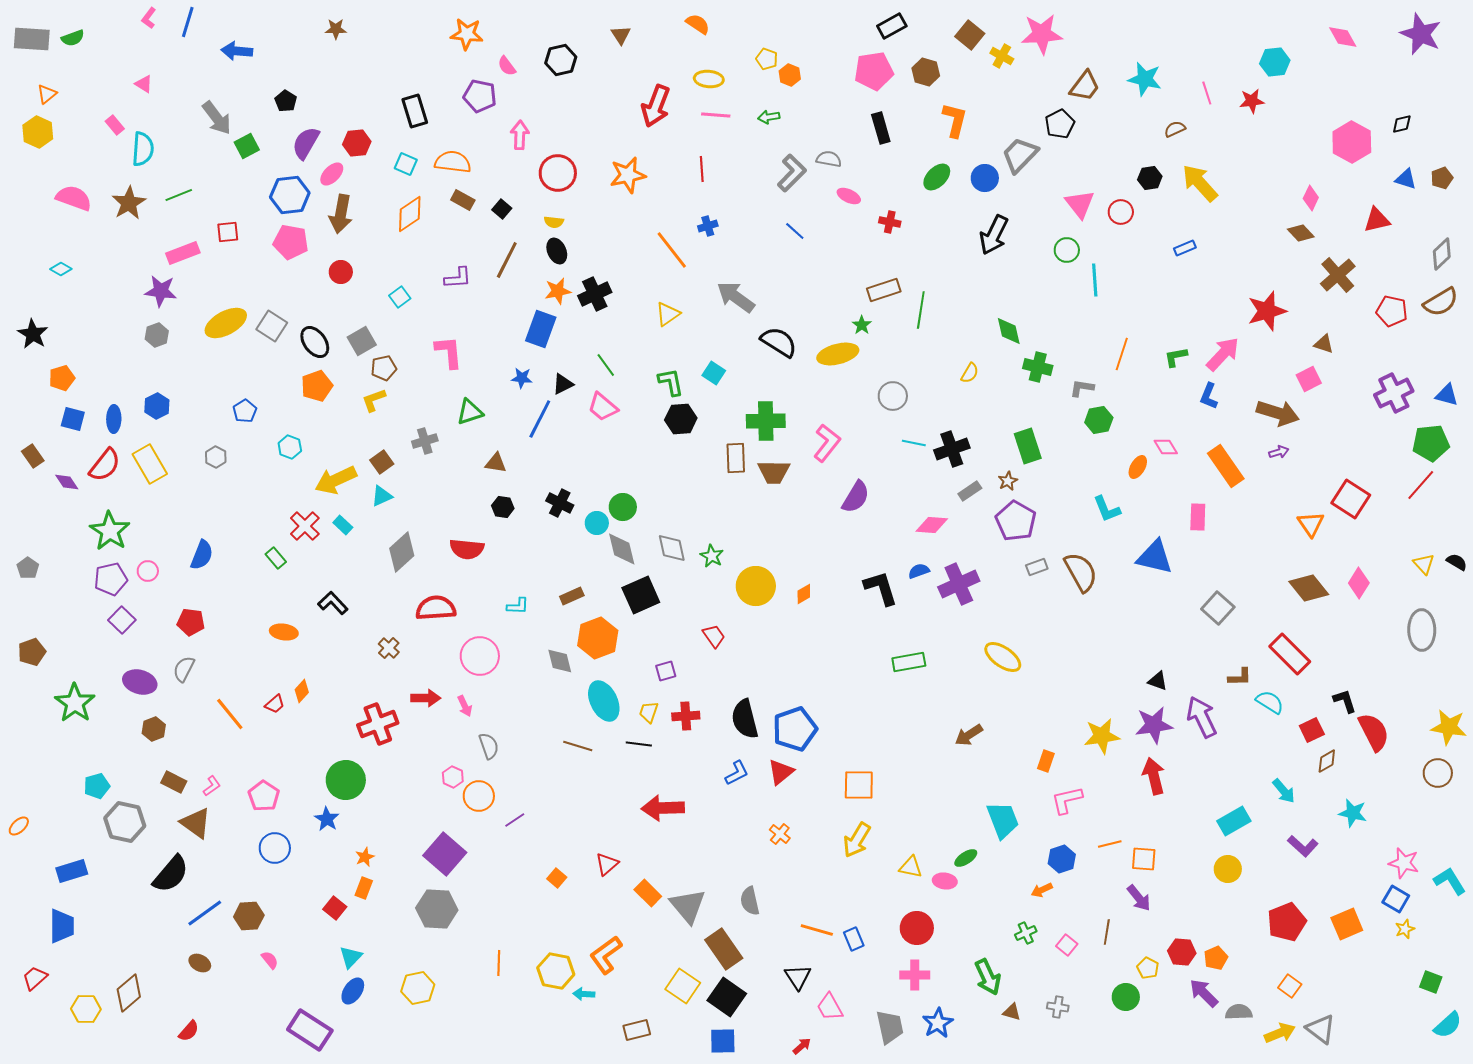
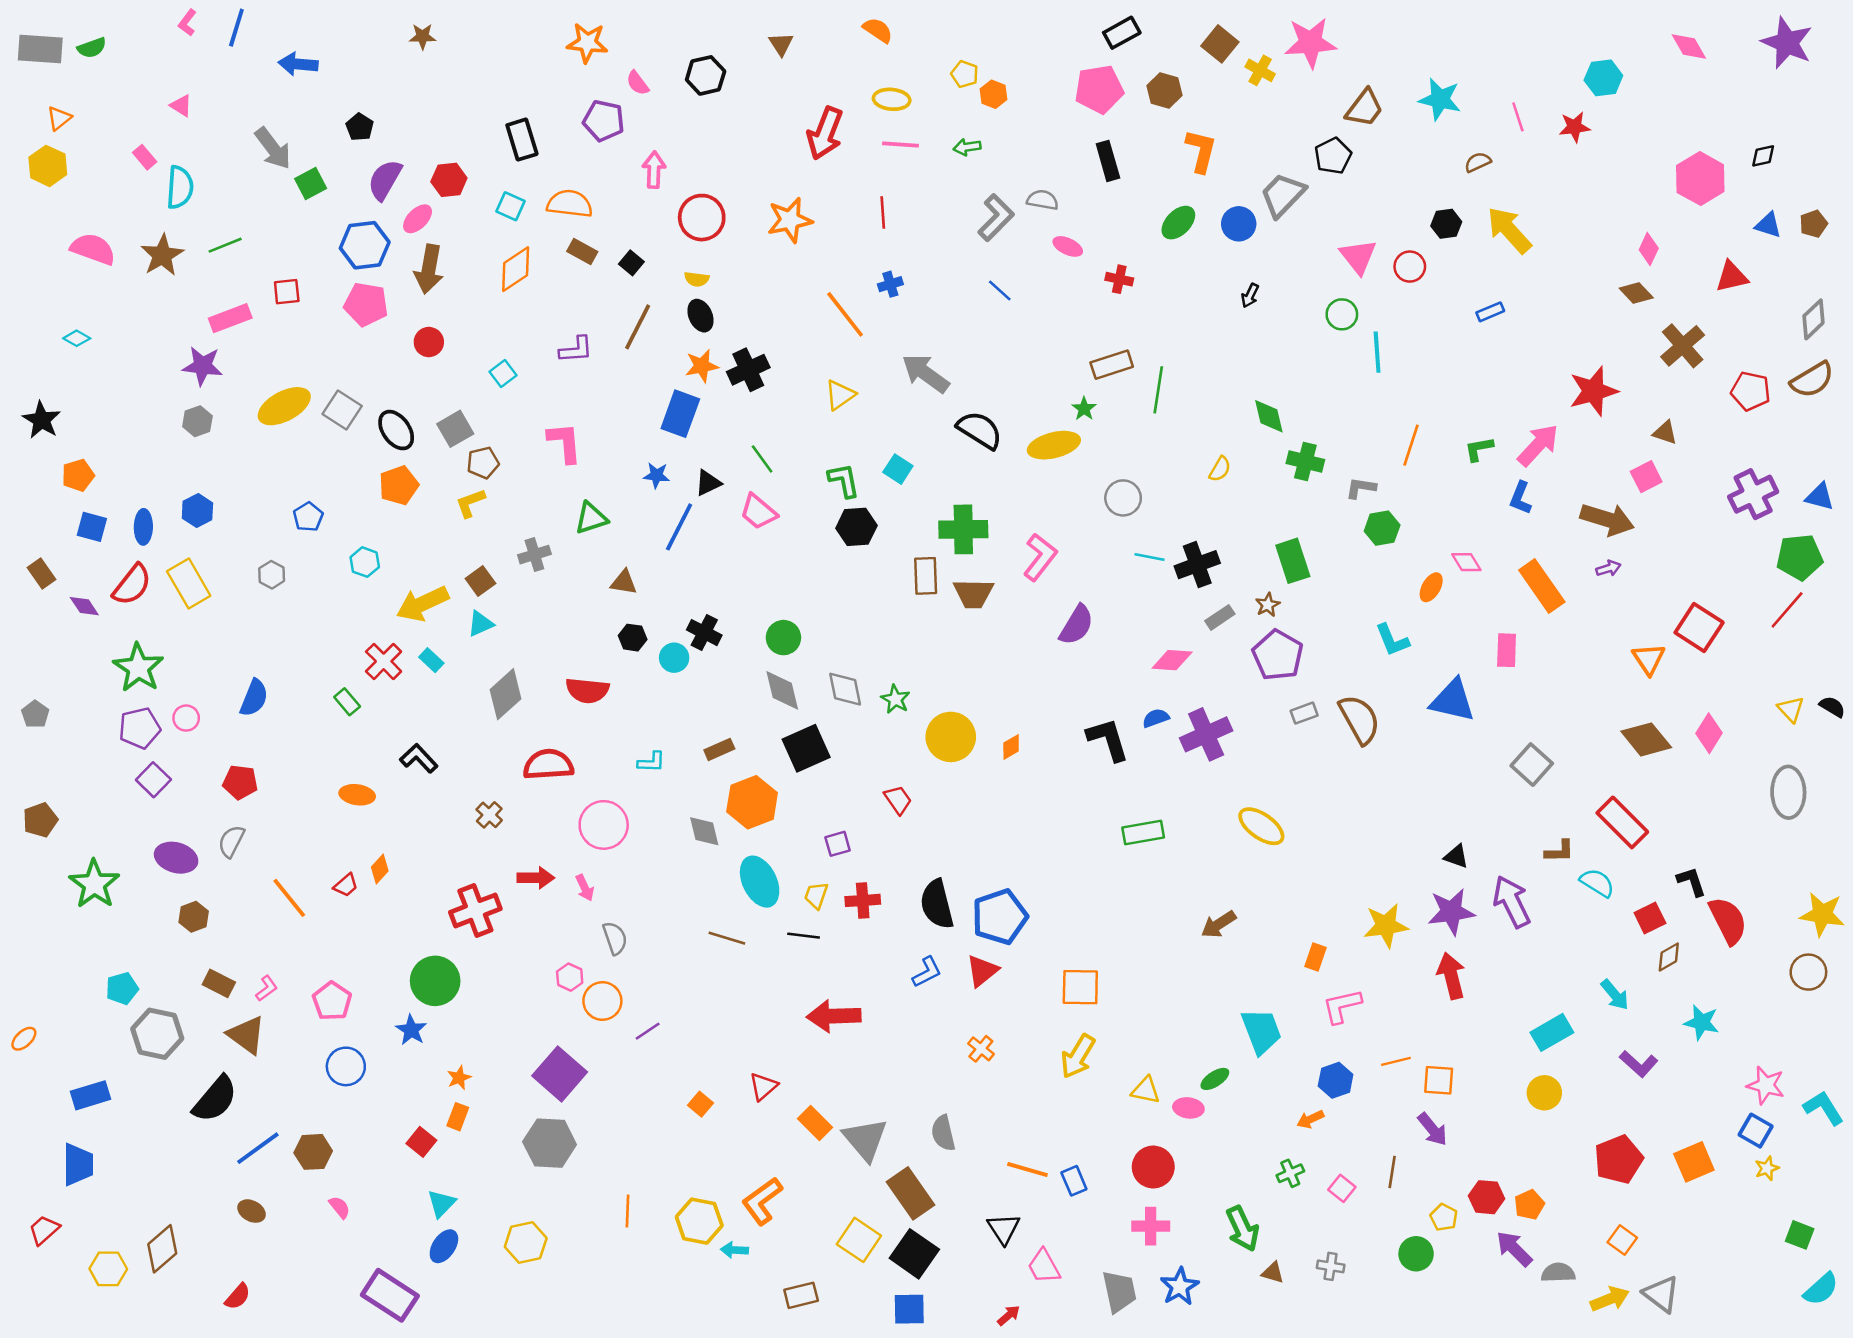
black arrow: (994, 235) -> (1250, 295), size x0.5
cyan circle: (597, 523) -> (674, 658), moved

